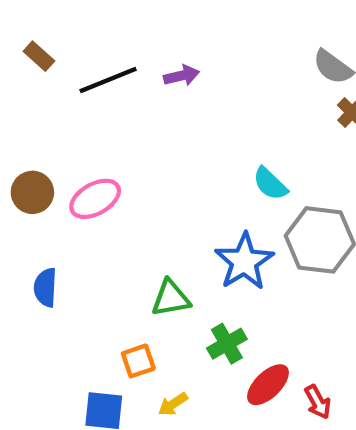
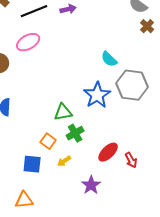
pink ellipse: (95, 199) -> (28, 42), moved
green cross: (227, 344) -> (75, 133), moved
orange square: (138, 361) -> (48, 141), turned -35

